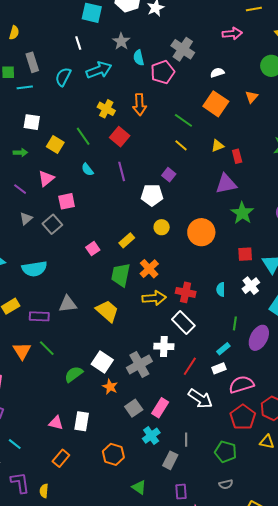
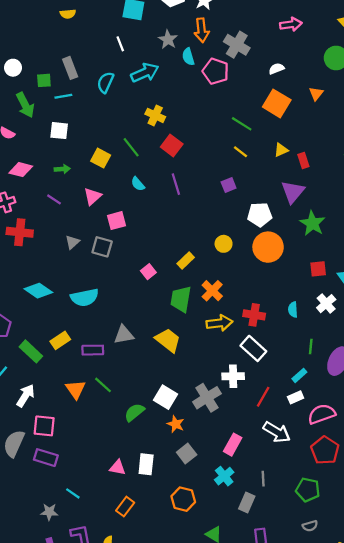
yellow semicircle: (14, 33) -> (68, 14), moved, turned 72
pink pentagon: (163, 72) -> (216, 71), turned -30
orange arrow: (140, 105) -> (202, 30), moved
white square: (32, 122) -> (59, 131), moved
purple square: (169, 175) -> (229, 185), turned 32
purple triangle: (226, 184) -> (293, 192), turned -35
purple line: (20, 189) -> (54, 199), moved
white pentagon: (152, 195) -> (260, 215), moved
gray square: (52, 224) -> (102, 247), turned -30
gray square: (134, 408) -> (187, 454), moved

